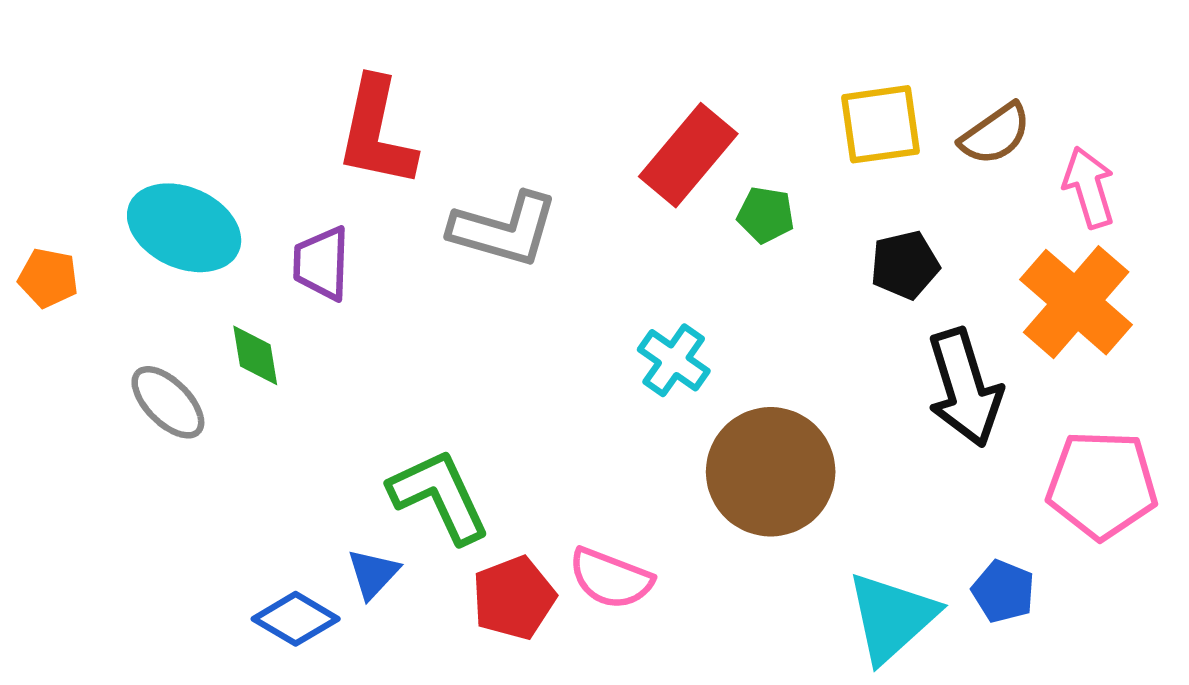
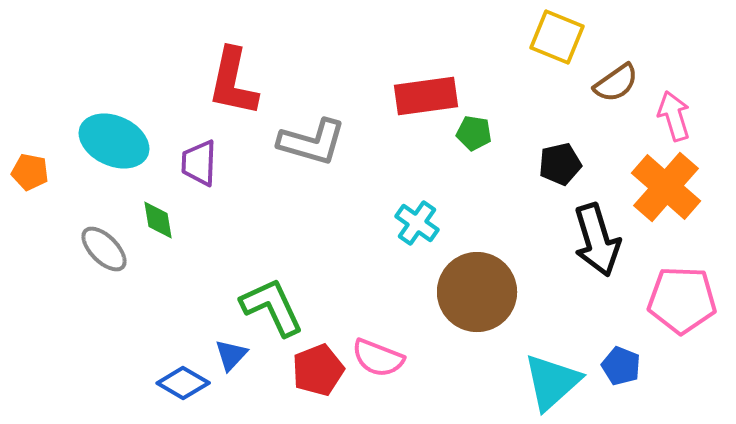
yellow square: (881, 124) -> (557, 37), moved, turned 30
red rectangle: (688, 155) -> (426, 96), turned 42

